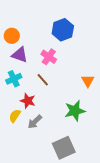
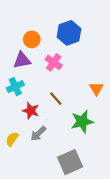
orange circle: (12, 36) -> (32, 39), moved
purple triangle: (20, 55) -> (22, 60), turned -30
brown line: (43, 80) -> (56, 99), moved
yellow semicircle: (15, 116) -> (12, 139), moved

